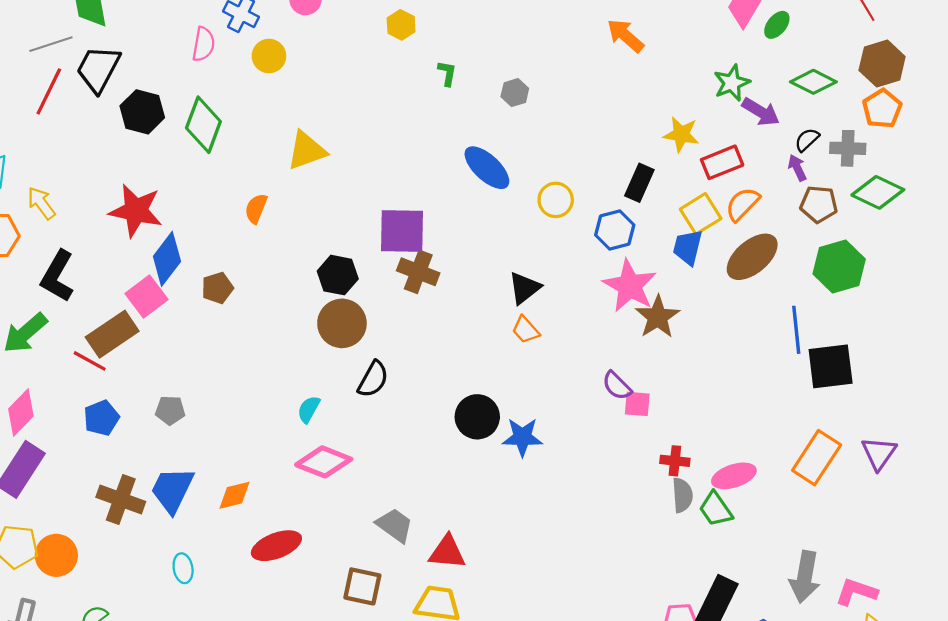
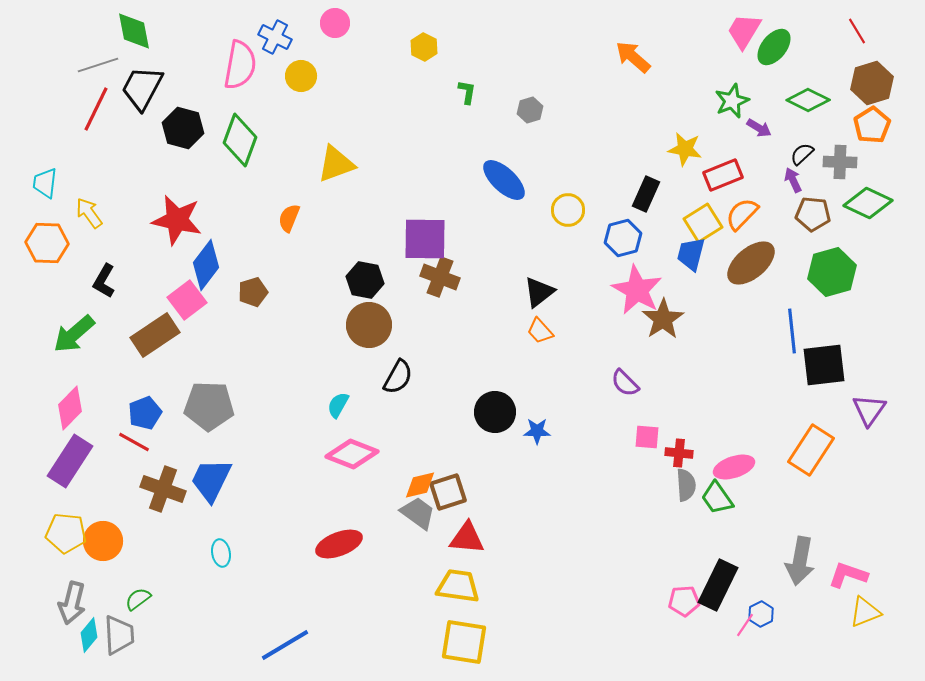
green ellipse: (777, 25) -> (774, 47), size x1.4
pink semicircle: (203, 44) -> (240, 65), size x1.5
purple arrow: (761, 112) -> (759, 128), size x0.7
black L-shape: (57, 276) -> (104, 281), size x0.7
red line: (90, 361) -> (134, 442), moved
pink square: (637, 404) -> (647, 437), moved
gray pentagon: (170, 410) -> (209, 406), size x1.8
blue star: (522, 437) -> (537, 431), size x0.7
purple triangle: (879, 453) -> (869, 410), moved
orange diamond: (235, 495) -> (420, 485), moved
red ellipse: (276, 546) -> (339, 544), moved
brown square: (362, 586) -> (448, 492), moved, turned -30

